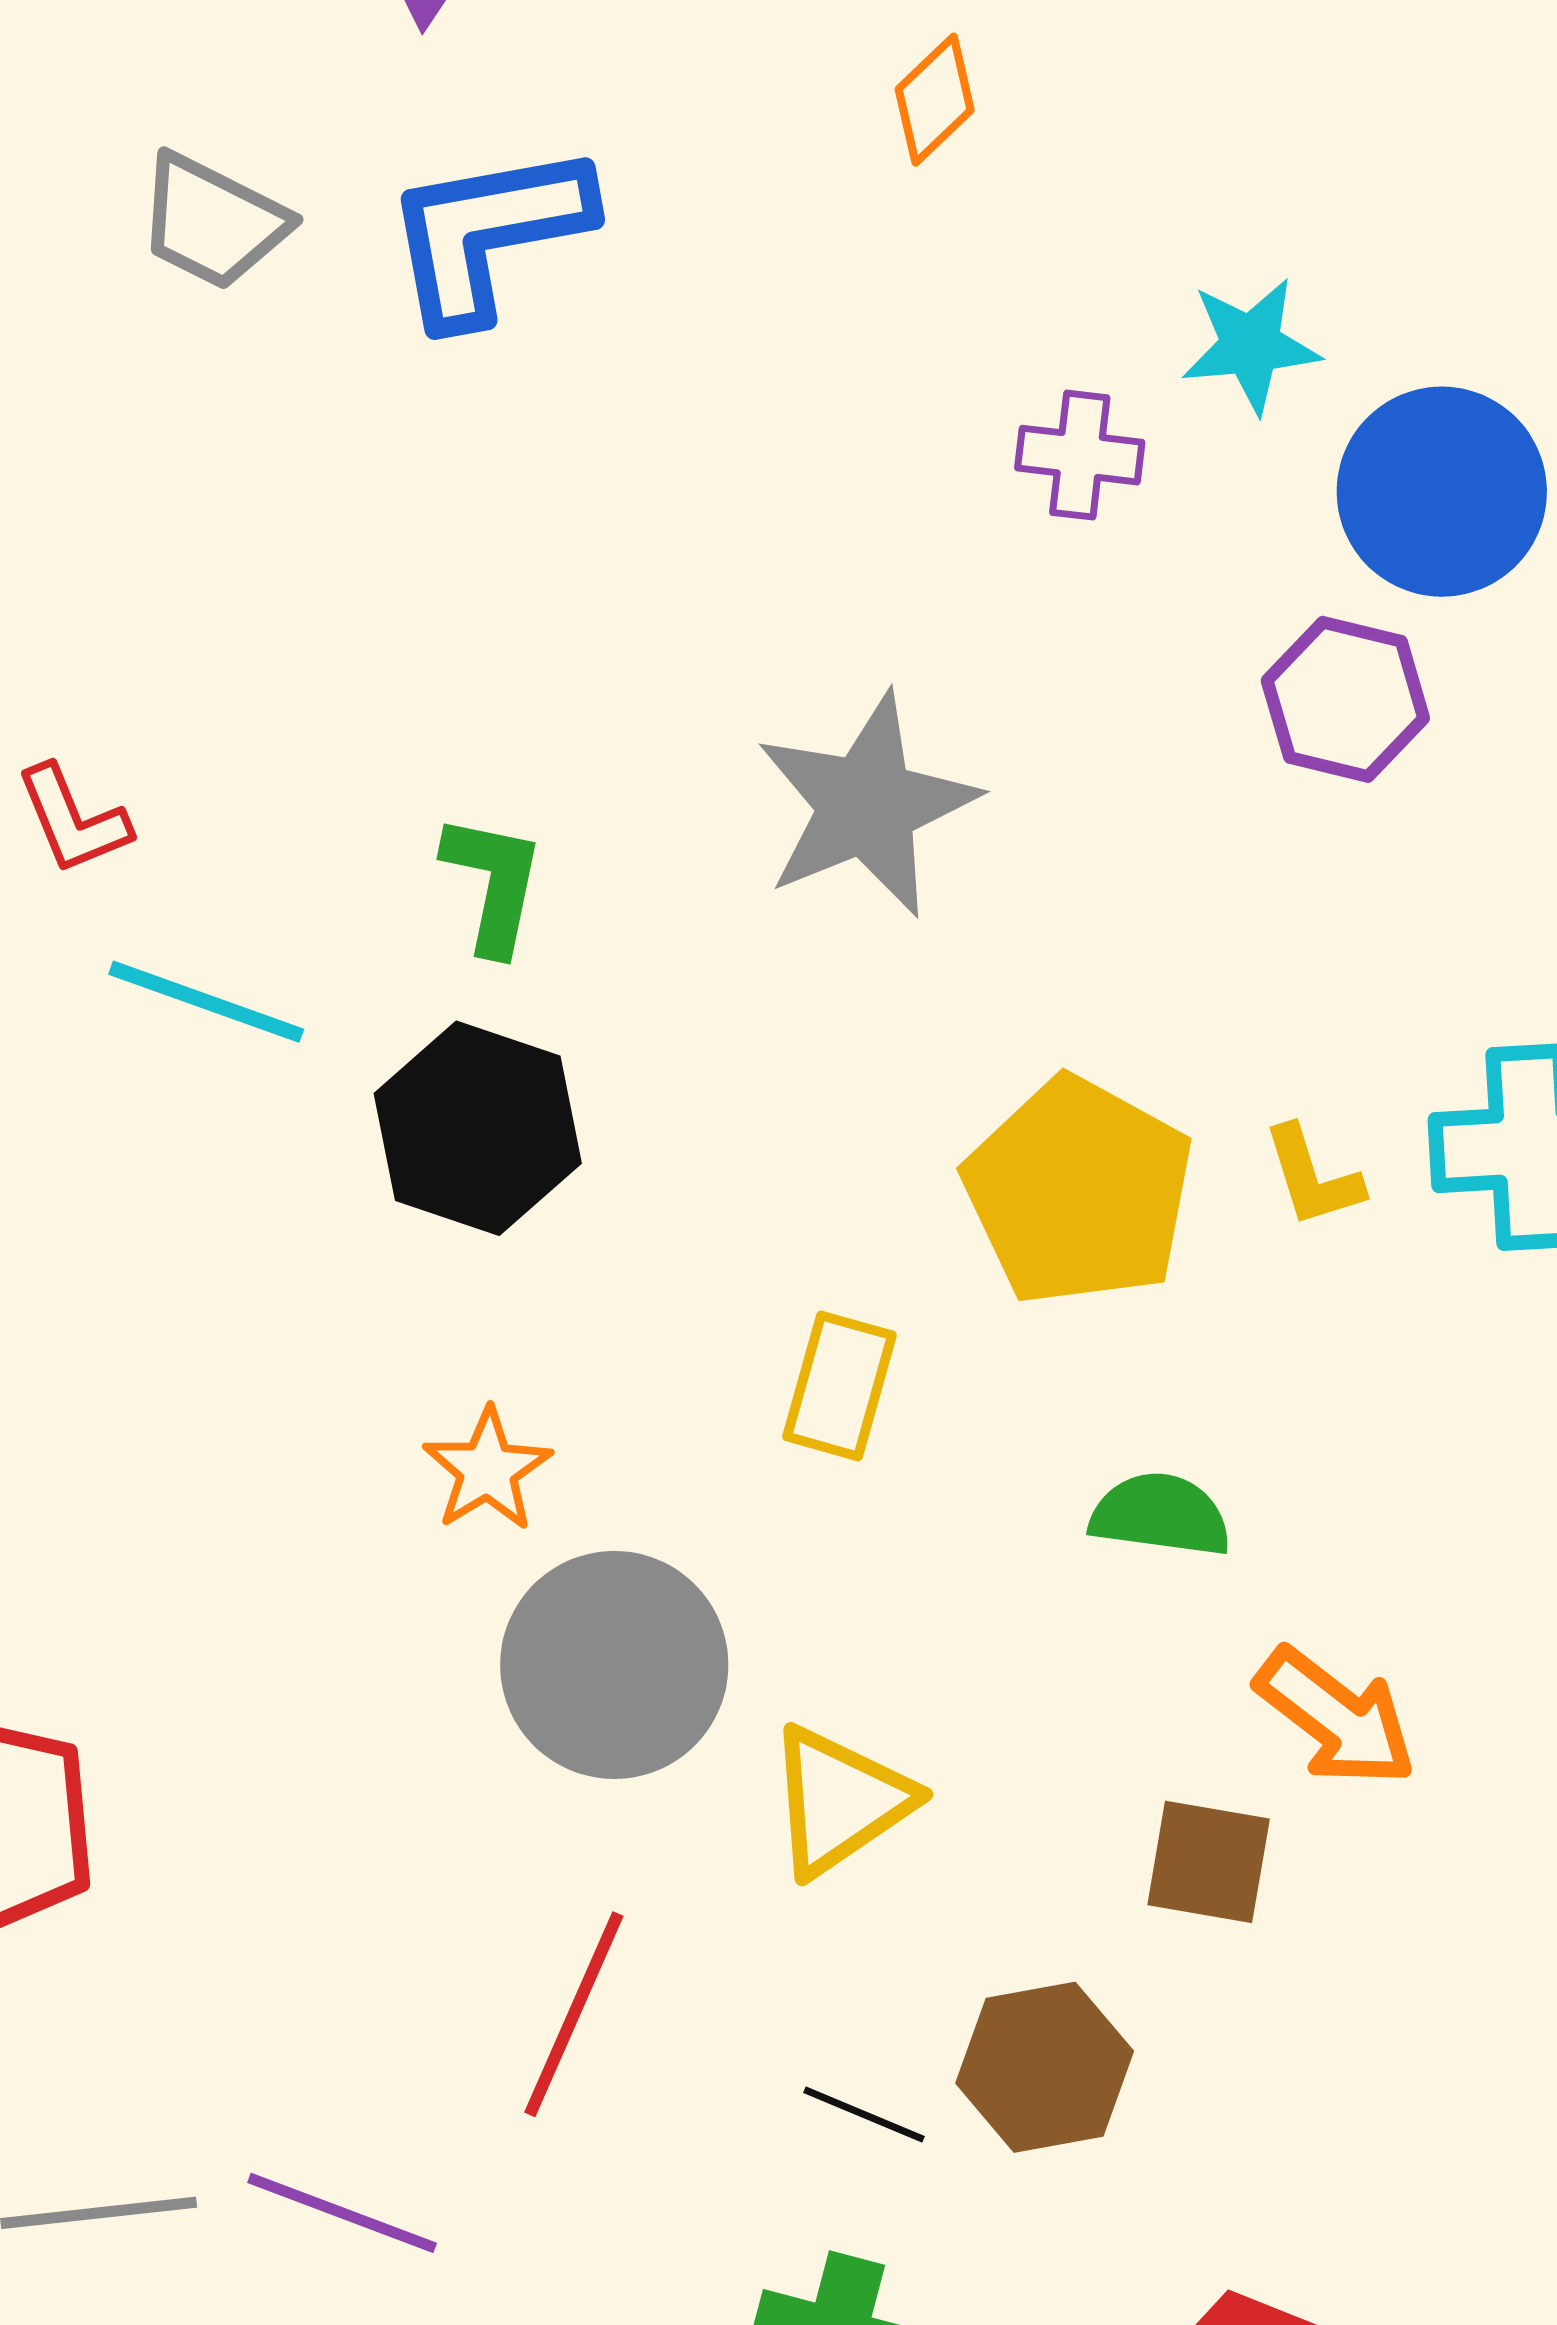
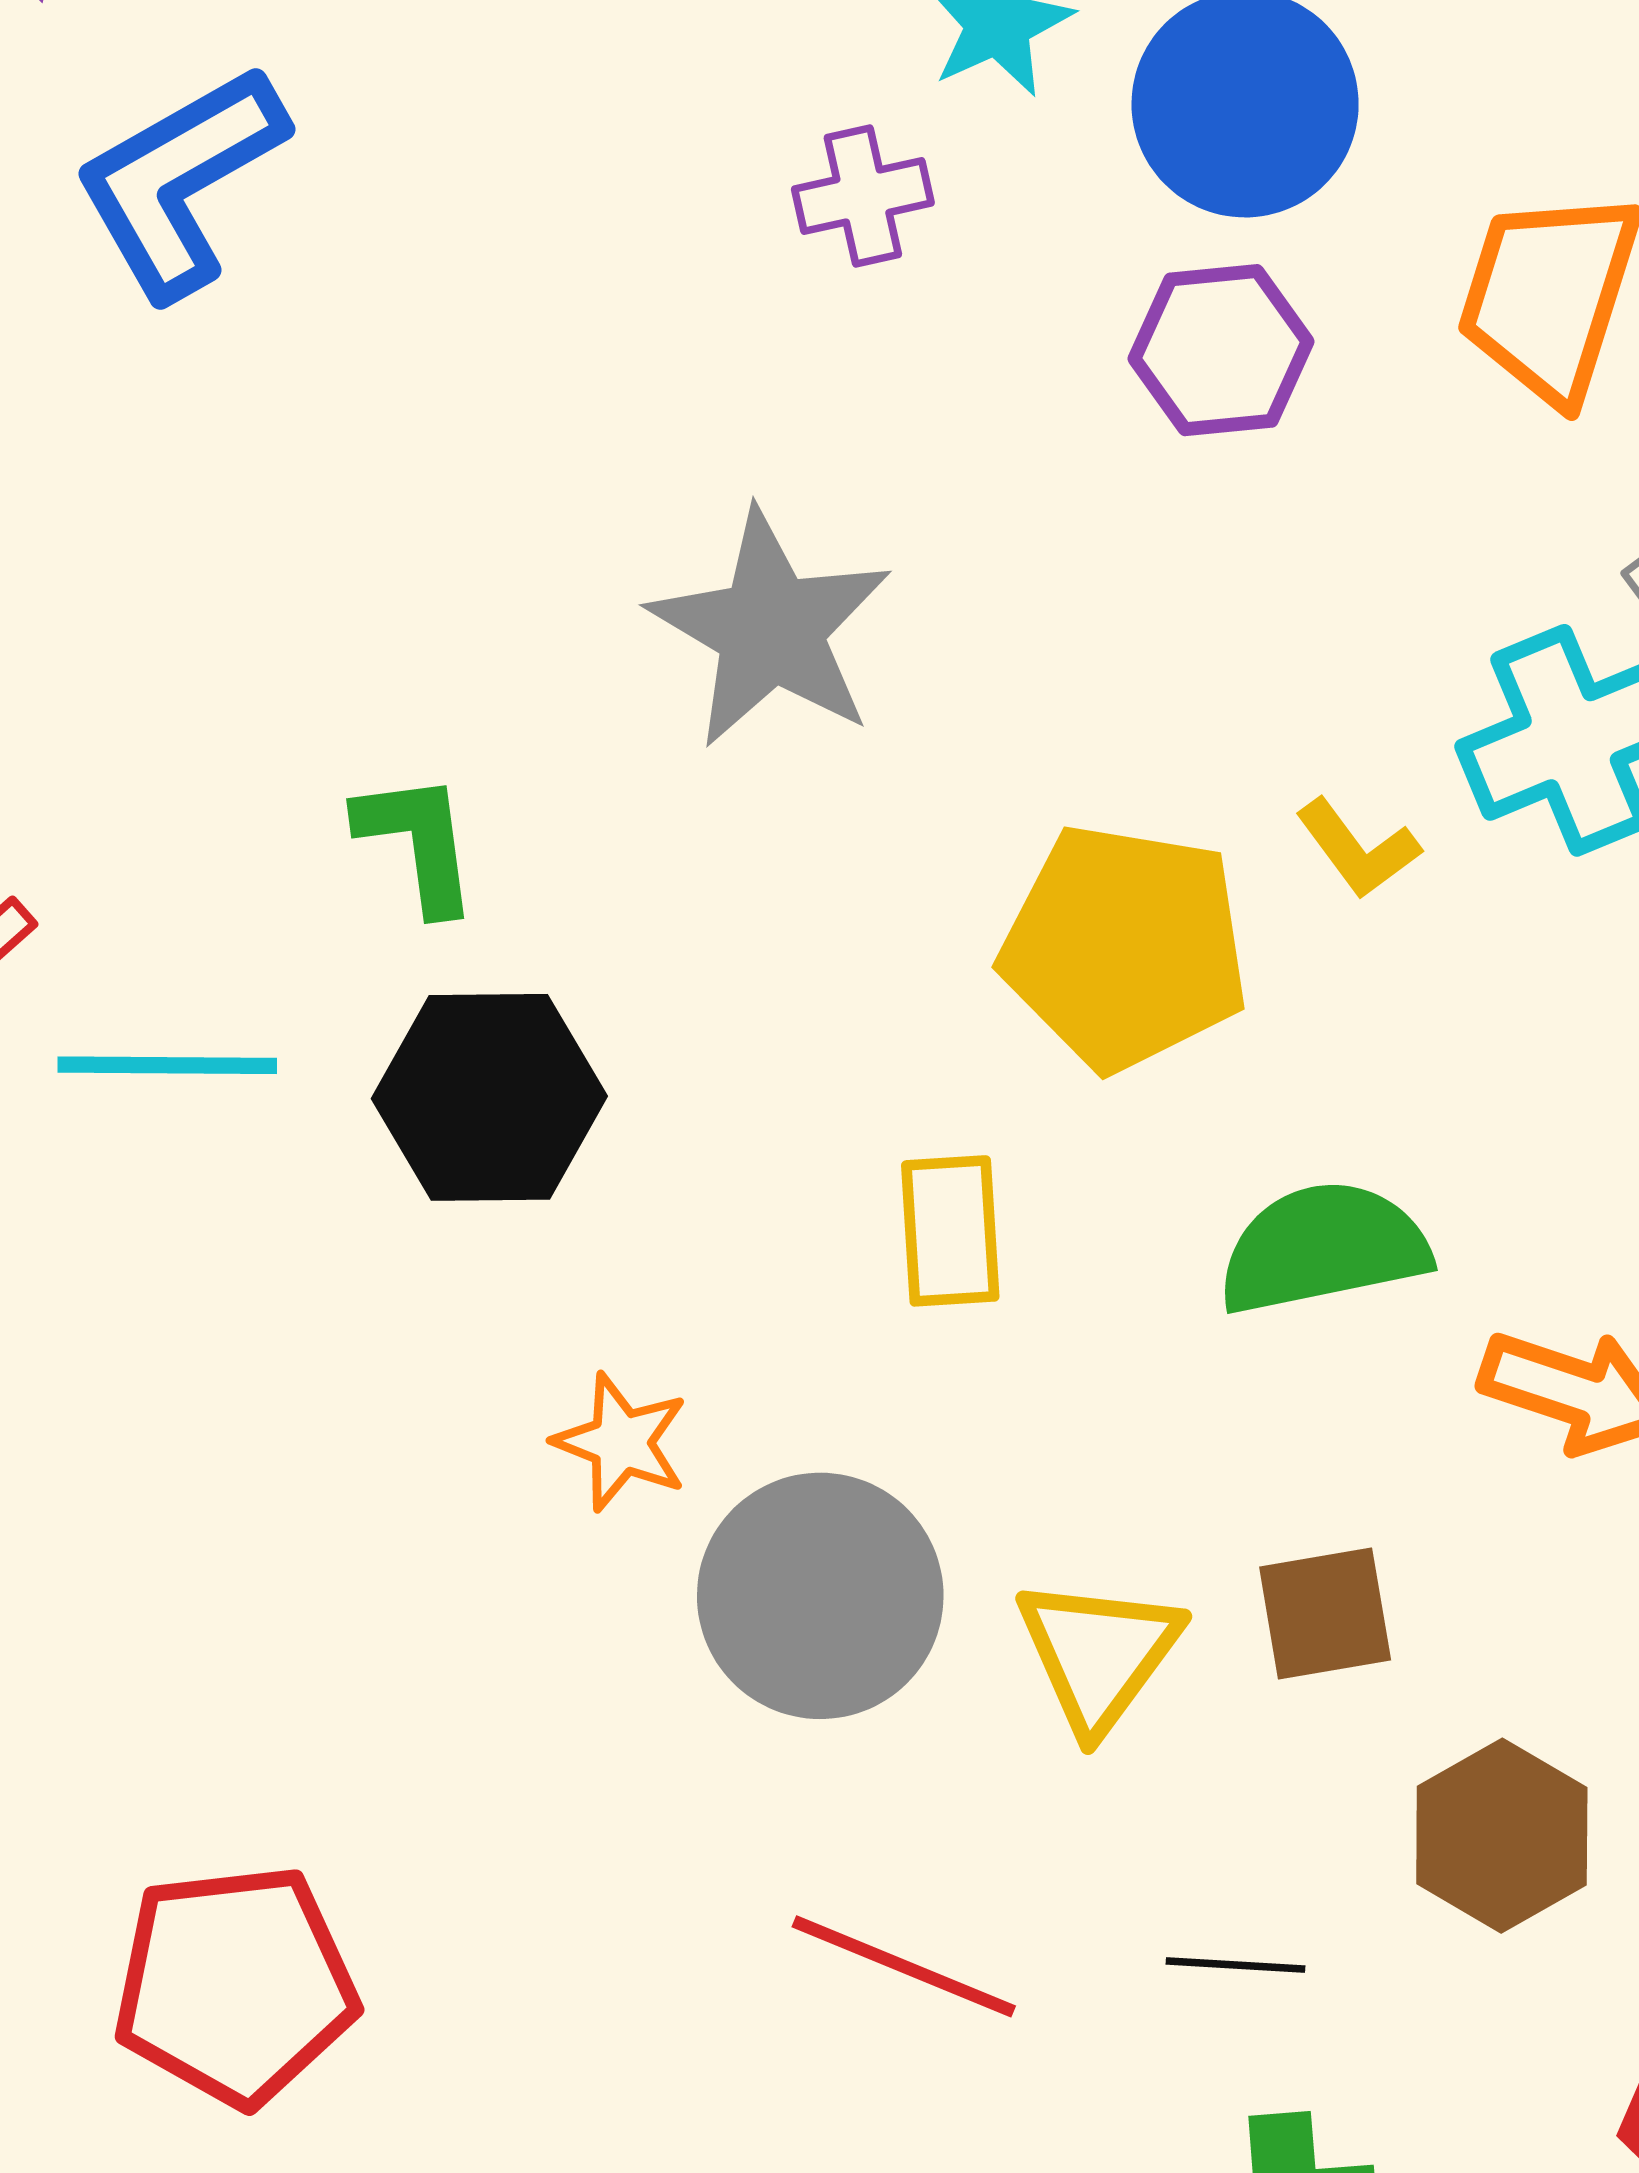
green semicircle: (1160, 1515) -> (1323, 1248), size x1.4
brown square: (1209, 1862) -> (1325, 1614), moved
red line: (574, 2014) -> (904, 1966), turned -72
brown hexagon: (1045, 2067) -> (1502, 1836), moved

